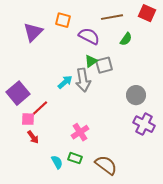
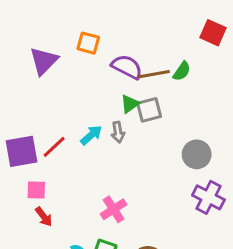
brown line: (112, 17) -> (154, 74), moved
gray arrow: (83, 80) -> (118, 132), size x0.6
purple square: (18, 93) -> (21, 151), turned 30
red line: (40, 108) -> (54, 147), moved

